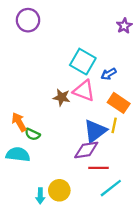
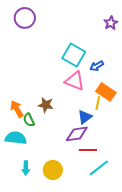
brown star: (62, 97) -> (46, 105), moved
yellow line: (114, 125) -> (98, 103), moved
blue triangle: (95, 131) -> (85, 117), size x0.7
green semicircle: (32, 134) -> (29, 120), turned 40
cyan arrow: (40, 196) -> (26, 168), moved

